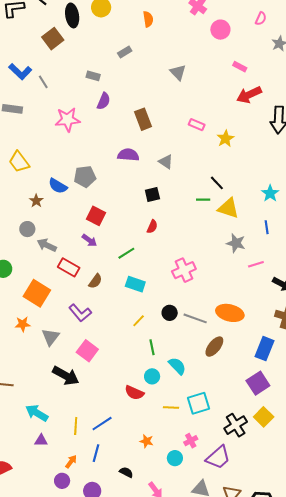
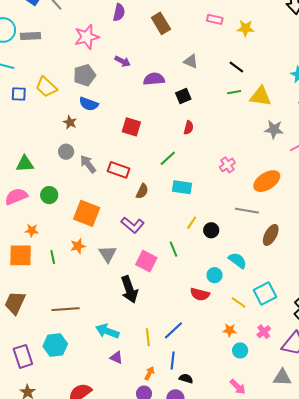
yellow star: (225, 139) -> (246, 28), turned -30
purple semicircle: (128, 155) -> (154, 79), moved
gray pentagon: (85, 177) -> (85, 75), moved
black line: (217, 183) -> (236, 67), moved
purple arrow: (89, 240) -> (123, 61), moved
gray arrow: (47, 245) -> (88, 164), turned 36
red rectangle: (69, 267) -> (119, 170), moved
pink cross: (184, 270) -> (227, 165), size x0.7
black circle: (170, 313) -> (211, 230), moved
orange ellipse: (230, 313) -> (267, 181), moved, turned -36
green line: (152, 347) -> (173, 249), moved
black arrow: (66, 376) -> (129, 289), turned 52
yellow line: (171, 407) -> (239, 302), turned 42
purple triangle: (41, 440) -> (116, 358), turned 32
orange star: (146, 441) -> (230, 330), moved
cyan circle: (175, 458) -> (240, 350), moved
black semicircle: (126, 472) -> (186, 379), moved

